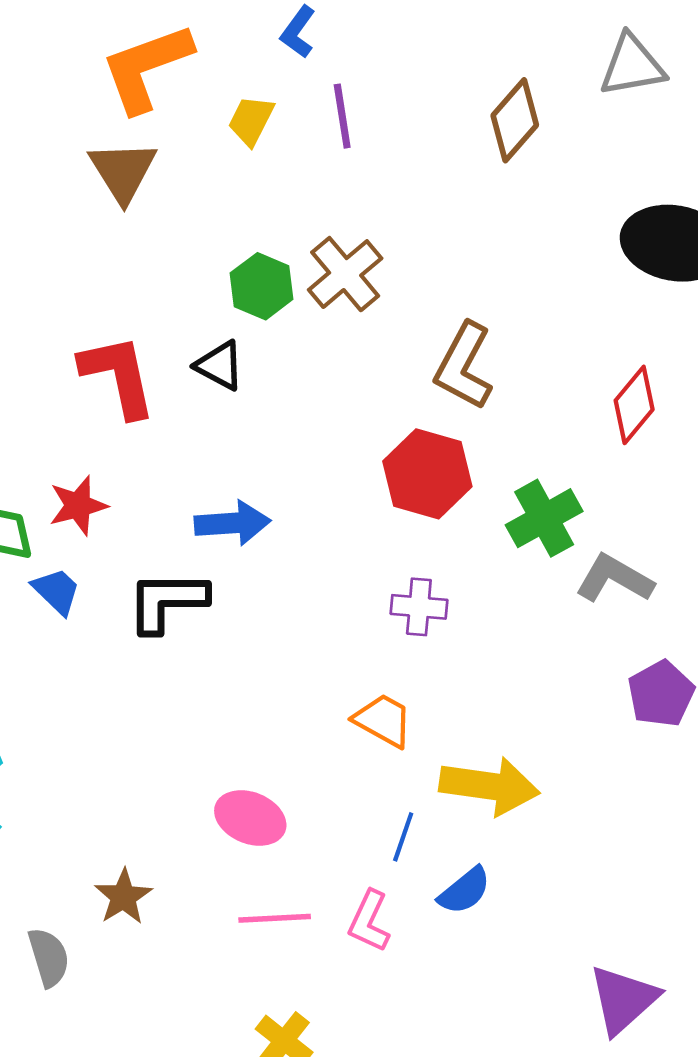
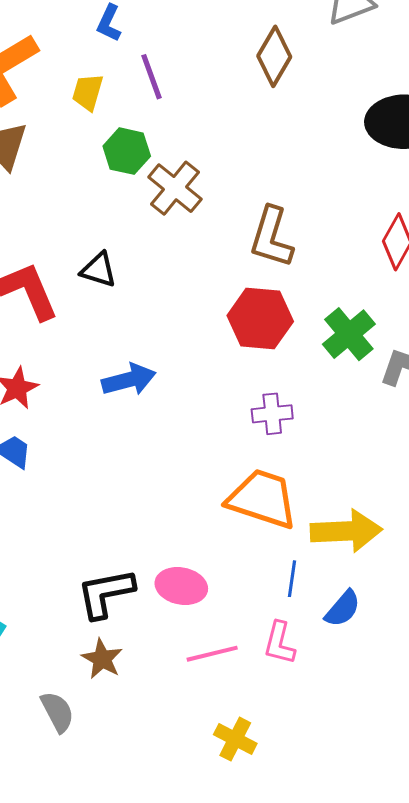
green hexagon: (262, 286) -> (127, 151), moved
black L-shape: (167, 601) -> (106, 593), moved
orange trapezoid: (383, 720) -> (262, 499), size x1.6

